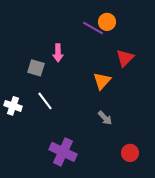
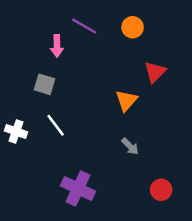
purple line: (93, 28) -> (84, 26), moved
pink arrow: (58, 53) -> (57, 46), moved

